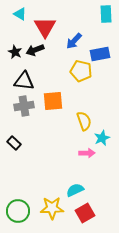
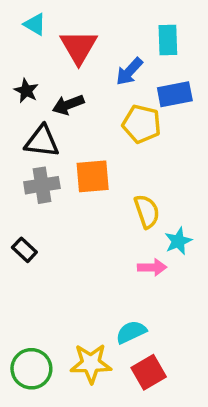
cyan rectangle: (106, 14) -> (168, 40), moved
black arrow: (35, 50) -> (68, 105), moved

